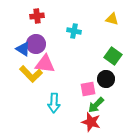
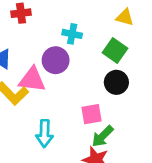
purple circle: (36, 44) -> (56, 60), moved
green square: (113, 56) -> (115, 51), moved
black circle: (106, 79) -> (116, 82), moved

